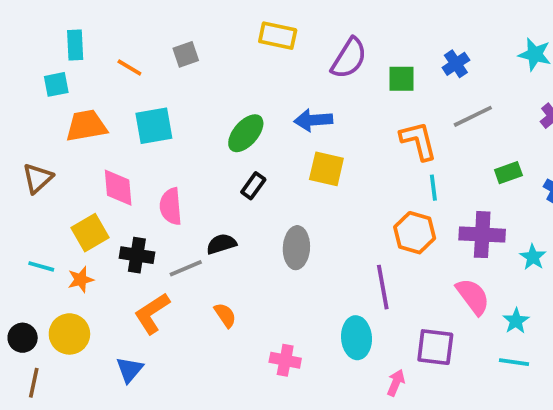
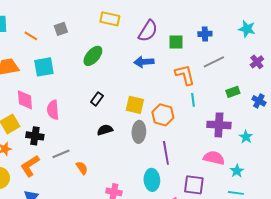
blue cross: (456, 64) -> (205, 34), turned 32
blue arrow: (313, 120) -> (144, 62), moved
green ellipse: (246, 133) -> (93, 56), moved
yellow square: (326, 169) -> (135, 105), moved
orange hexagon: (415, 233) -> (163, 115), moved
black semicircle: (221, 244) -> (105, 130), moved
gray ellipse: (296, 248) -> (139, 132), moved
gray line: (186, 268) -> (61, 154), moved
pink semicircle: (473, 296) -> (214, 158), turned -40
orange L-shape: (152, 313) -> (30, 166), moved

